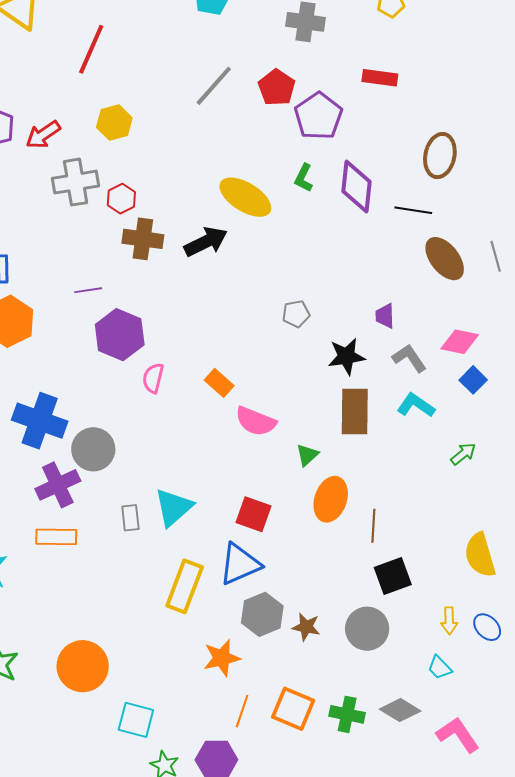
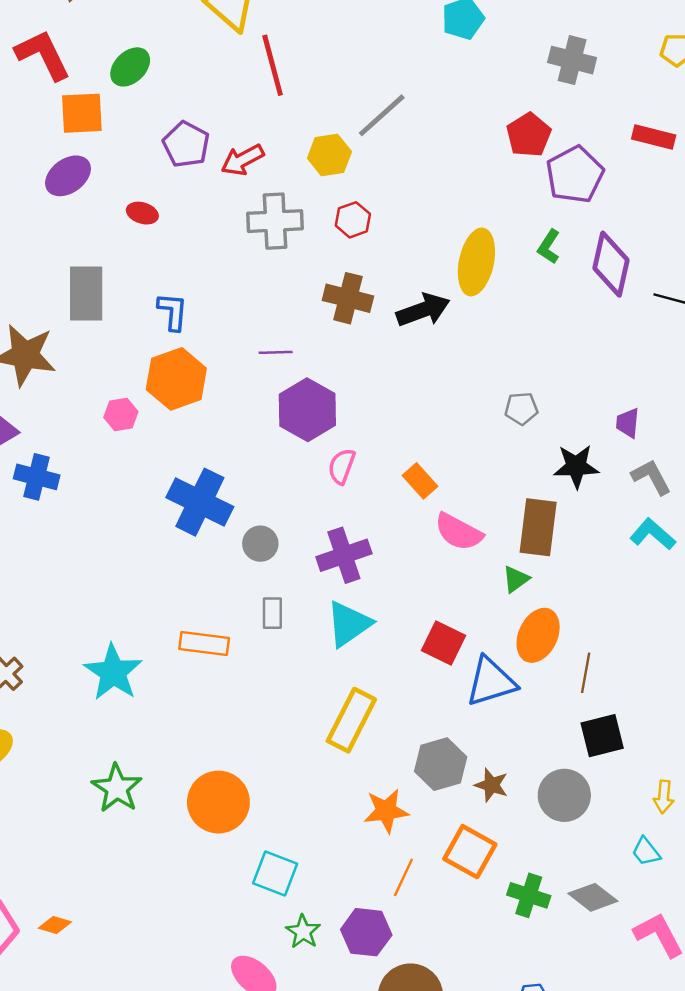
red line: (91, 49) -> (273, 65), moved, turned -45
gray line: (214, 86) -> (382, 115), moved
yellow ellipse: (245, 197) -> (476, 262), turned 64
red hexagon: (121, 199) -> (353, 220), moved
brown rectangle: (355, 411) -> (538, 527), moved
gray circle: (93, 449) -> (260, 544), size x0.7
purple cross: (58, 485) -> (344, 555), moved
gray rectangle: (130, 518) -> (272, 613), moved
blue triangle: (240, 564) -> (491, 682), moved
orange square: (293, 709) -> (470, 852), moved

